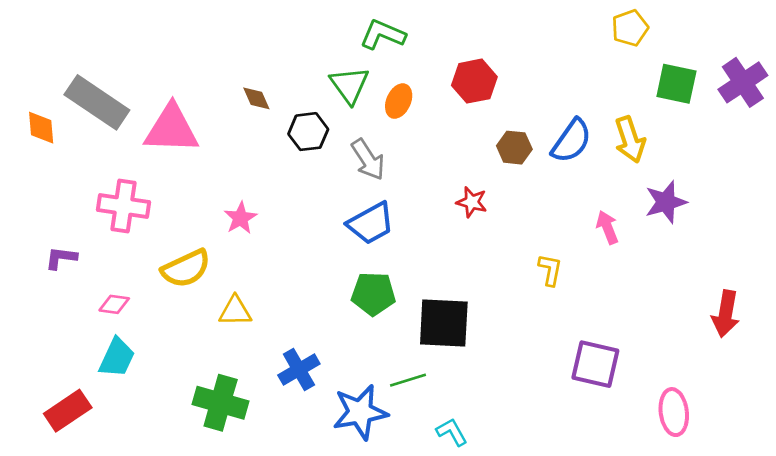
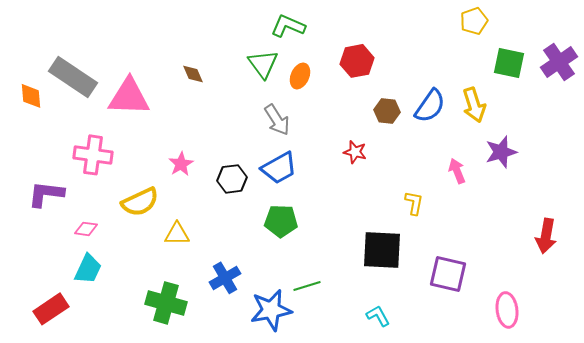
black hexagon: (308, 132) -> (232, 179), moved
purple L-shape: (61, 258) -> (46, 194), size x1.5
black square: (444, 323) -> (382, 250), moved
cyan L-shape: (452, 432) -> (378, 316), moved

